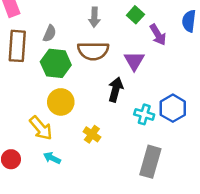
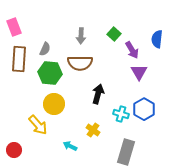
purple triangle: (134, 61) -> (139, 72), moved
yellow cross: (92, 134) -> (93, 130), moved
cyan arrow: (52, 158) -> (70, 146), moved

